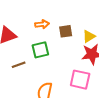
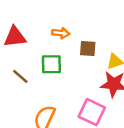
brown line: (19, 65) -> (20, 76), turned 48

